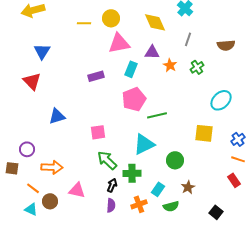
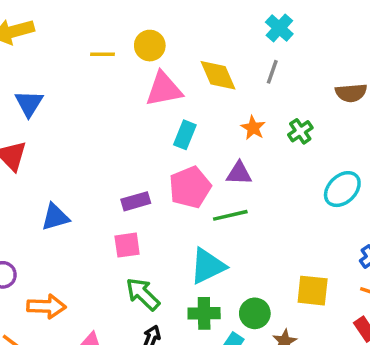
yellow diamond: (155, 22) -> (218, 75), moved
gray line: (188, 39) -> (272, 72), moved
purple triangle: (152, 52) -> (239, 173), moved
purple rectangle: (96, 76) -> (136, 201), moved
yellow square: (204, 133) -> (313, 291), moved
green circle: (175, 160) -> (255, 313), moved
green cross: (132, 173) -> (204, 313), moved

